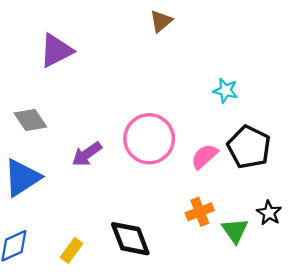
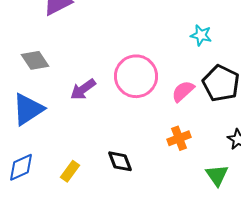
green triangle: (235, 230) -> (217, 175), moved
black diamond: (130, 239) -> (120, 161), size x0.7

